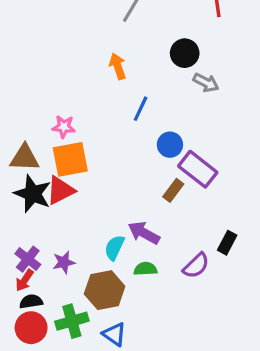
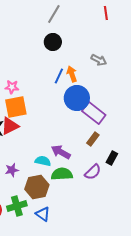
black circle: (185, 53) -> (53, 42), moved
orange arrow: (118, 66) -> (72, 74), moved
blue circle: (170, 145) -> (77, 98), size x1.6
brown rectangle: (173, 190) -> (93, 139), moved
cyan semicircle: (114, 248) -> (43, 161), turned 77
green semicircle: (145, 269) -> (62, 174), size x1.5

